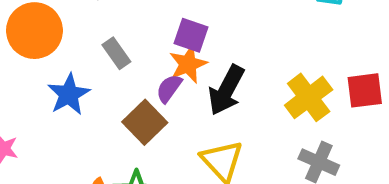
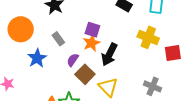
purple semicircle: (169, 88) -> (73, 60), moved
yellow cross: (309, 97) -> (148, 37), moved, turned -30
brown square: (145, 122) -> (85, 74), moved

